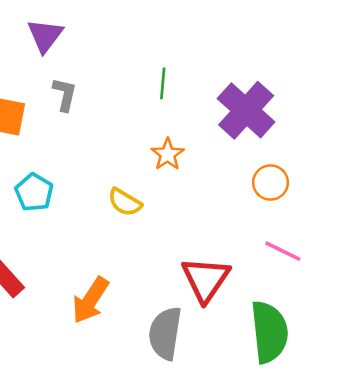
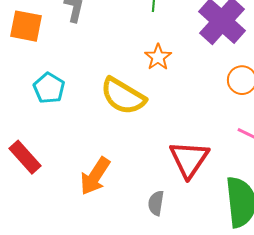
yellow semicircle: (125, 202) -> (123, 96), size x1.6
gray semicircle: (165, 333) -> (156, 203), size x0.6

